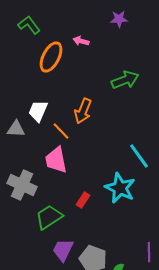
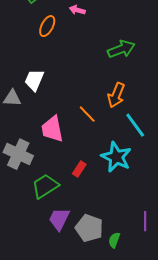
orange ellipse: (51, 57) -> (47, 26), size x0.7
orange arrow: (83, 111) -> (116, 95), moved
orange line: (61, 131) -> (87, 114), moved

